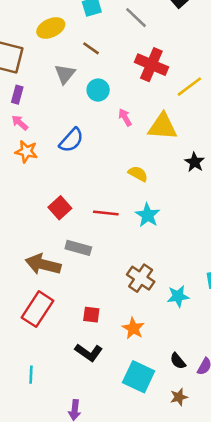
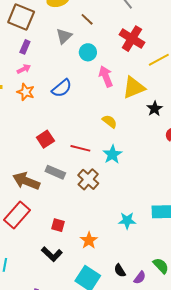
pink arrow: (125, 117) -> (106, 76), size x1.5
pink arrow: (20, 123) -> (24, 69), turned 104
yellow triangle: (163, 126) -> (134, 88), turned -35
black star: (195, 162) -> (155, 109), moved
brown cross: (141, 278) -> (88, 179), moved

